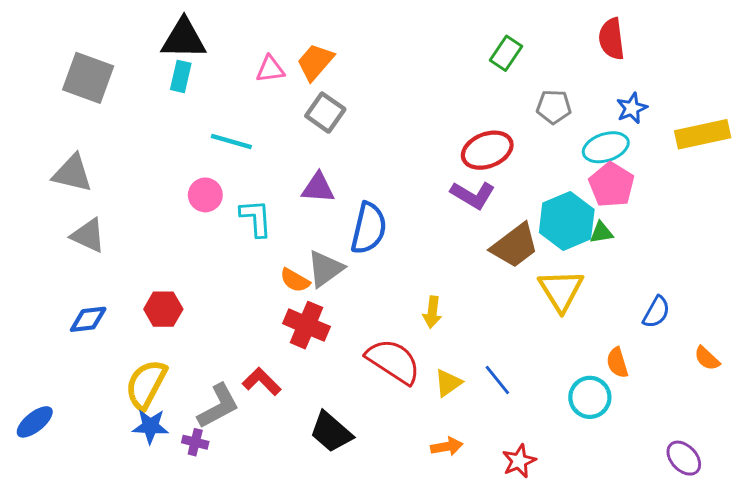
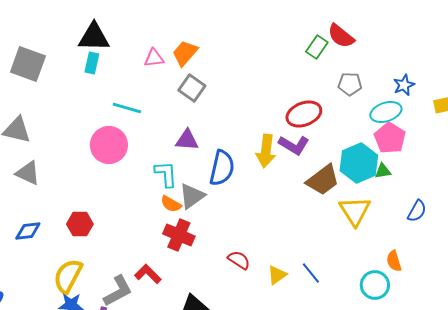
red semicircle: (612, 39) -> (341, 36), moved, turned -44
pink circle: (205, 195) -> (109, 145), size x1.6
cyan L-shape: (256, 218) -> (166, 174), moved
yellow arrow: (432, 312) -> (266, 151), moved, size x1.5
blue semicircle: (656, 312) -> (417, 211), moved
red semicircle: (393, 361) -> (239, 260), size x0.6

